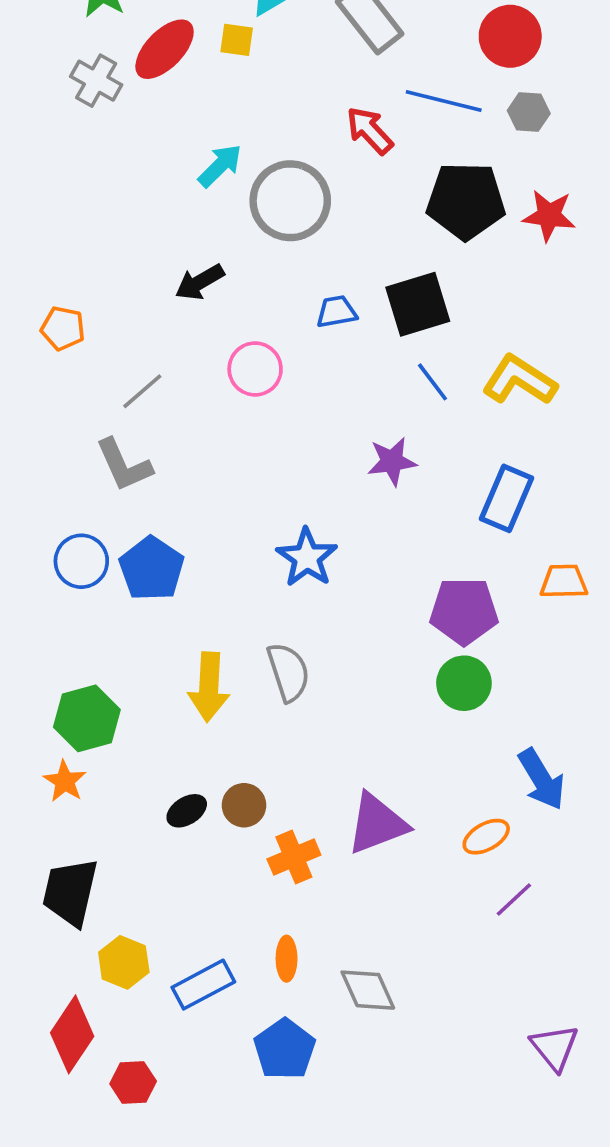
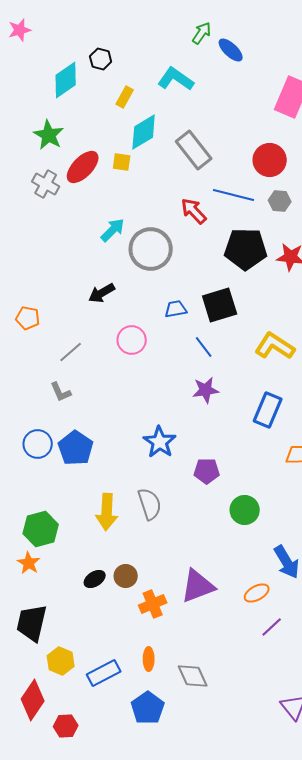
blue line: (433, 382) -> (204, 347), moved
gray L-shape: (124, 465) -> (61, 392), size x0.7
purple pentagon: (464, 611) -> (207, 471), moved, size x0.7

